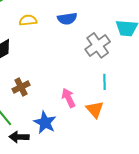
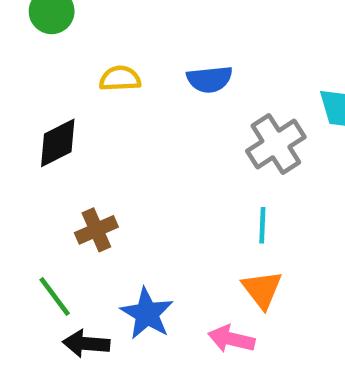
cyan line: (104, 82) -> (262, 225), moved
pink arrow: (68, 98) -> (231, 339), moved, turned -54

